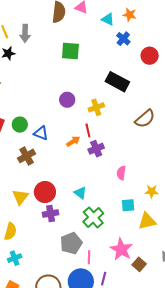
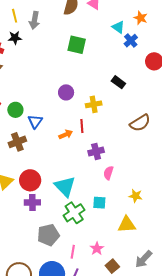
cyan triangle: (108, 19) -> (118, 27), moved
black rectangle: (117, 82) -> (118, 82), size x0.6
blue triangle: (41, 133) -> (35, 121), turned 35
purple cross: (96, 149) -> (96, 151), moved
cyan triangle: (80, 193) -> (65, 186), size x1.6
cyan square: (128, 205) -> (99, 203), moved
pink star: (121, 249) -> (97, 249), size x0.6
pink line: (89, 257) -> (73, 252), moved

